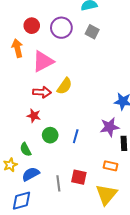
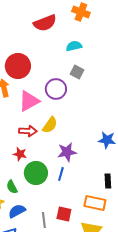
red circle: (32, 26) -> (18, 66), size x1.6
purple circle: (61, 28) -> (56, 89), moved
purple star: (110, 127) -> (67, 152), moved
green circle: (50, 135) -> (36, 173), size x1.5
orange rectangle: (111, 166) -> (95, 203), size x1.5

